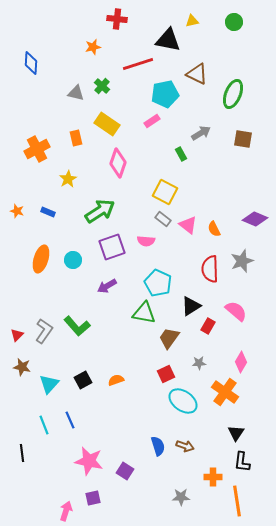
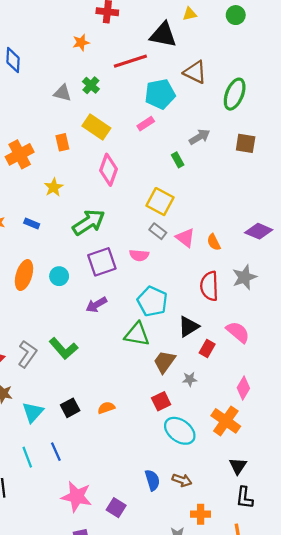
gray star: (199, 363) -> (190, 379), moved
orange cross: (213, 477) -> (201, 514), moved

